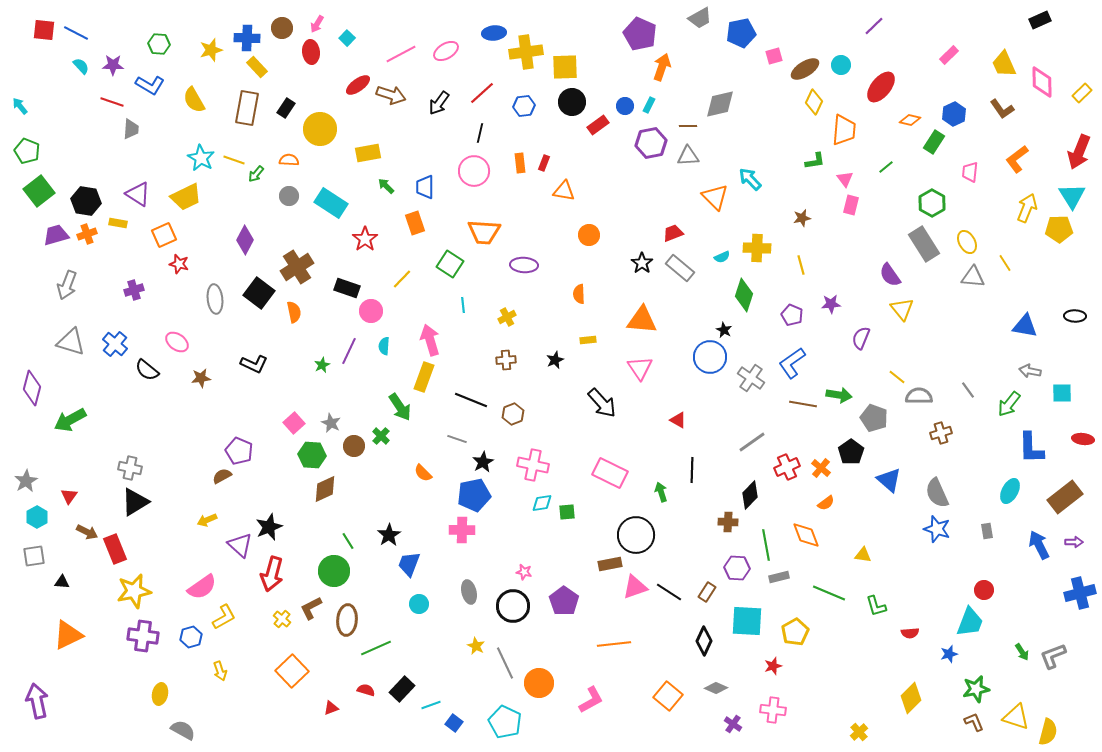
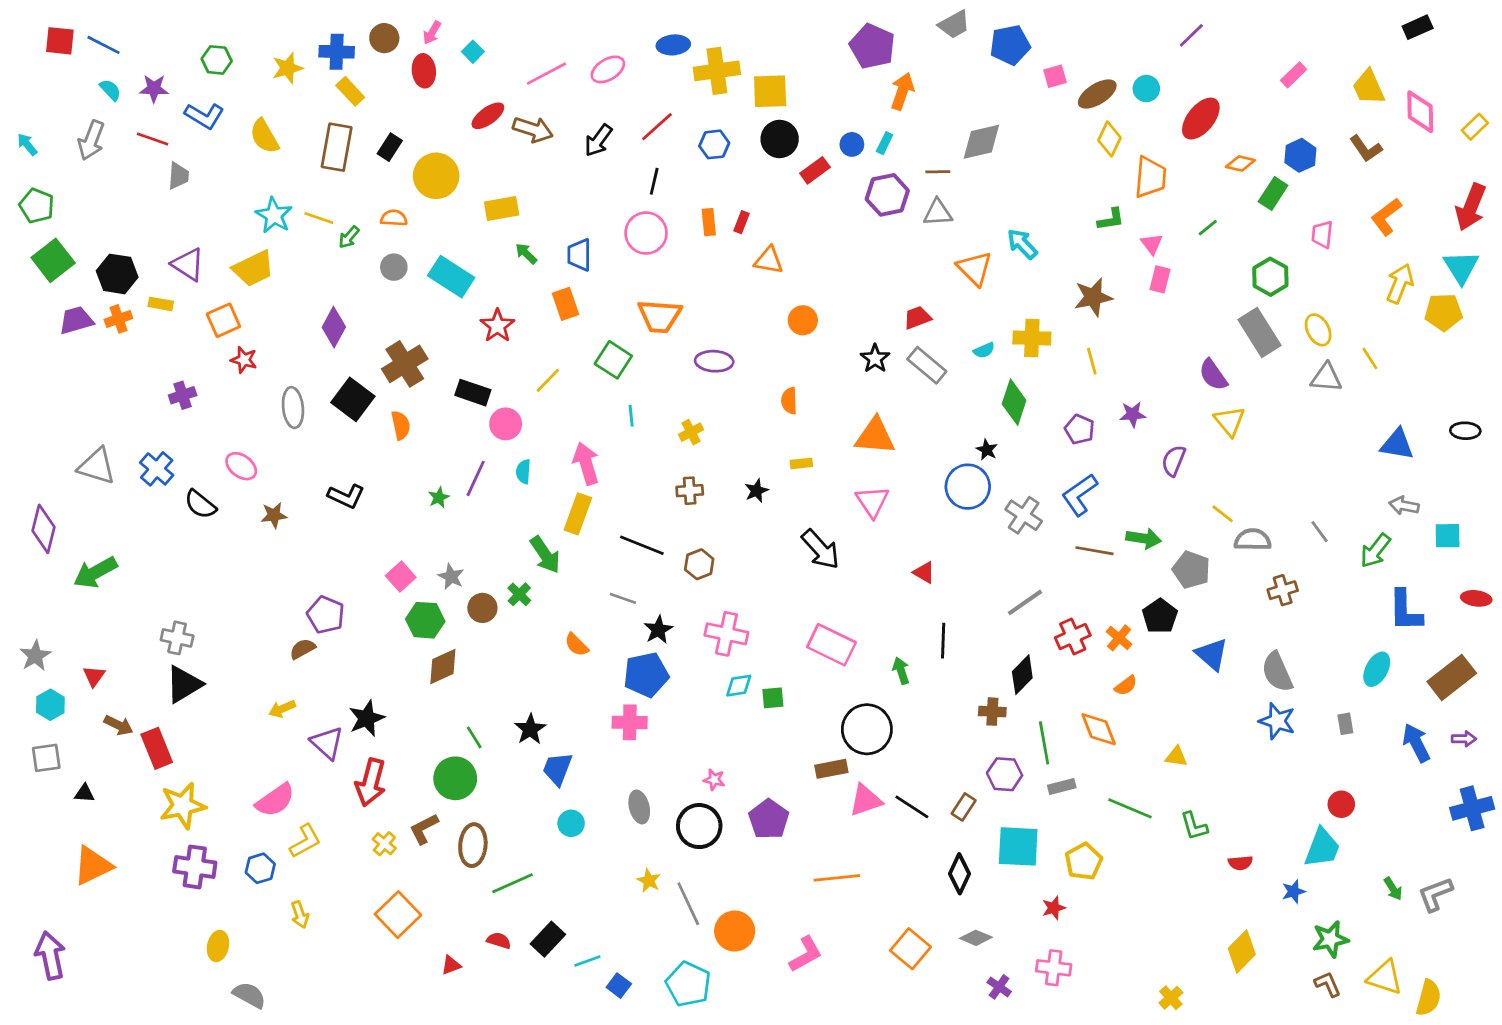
brown star: (802, 218) -> (1093, 297), size x1.6
gray arrow: (67, 285) -> (91, 140), moved

